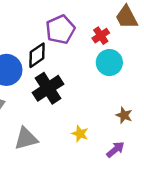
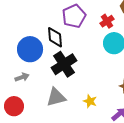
black diamond: (37, 55) -> (55, 37), turned -60
gray triangle: (26, 139) -> (56, 97), moved

